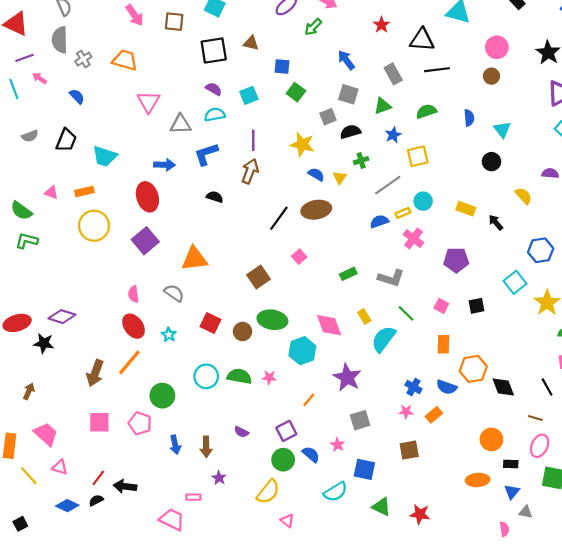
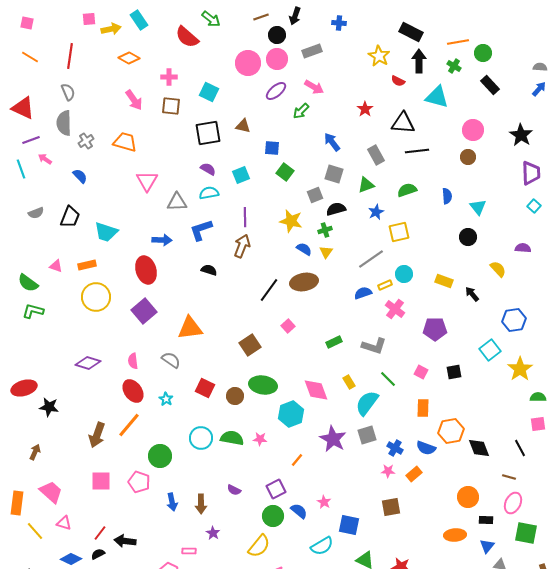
green cross: (361, 161) -> (325, 230), moved
purple diamond: (62, 317) -> (88, 363), moved
gray square: (360, 420) -> (367, 435), moved

